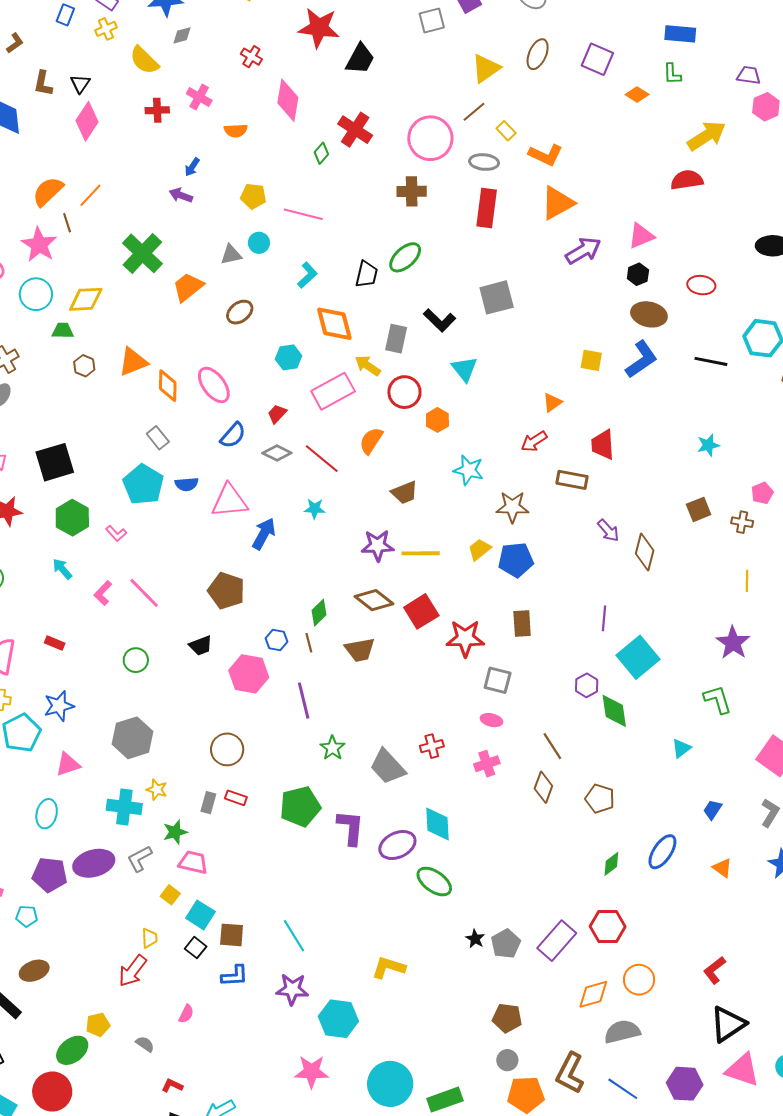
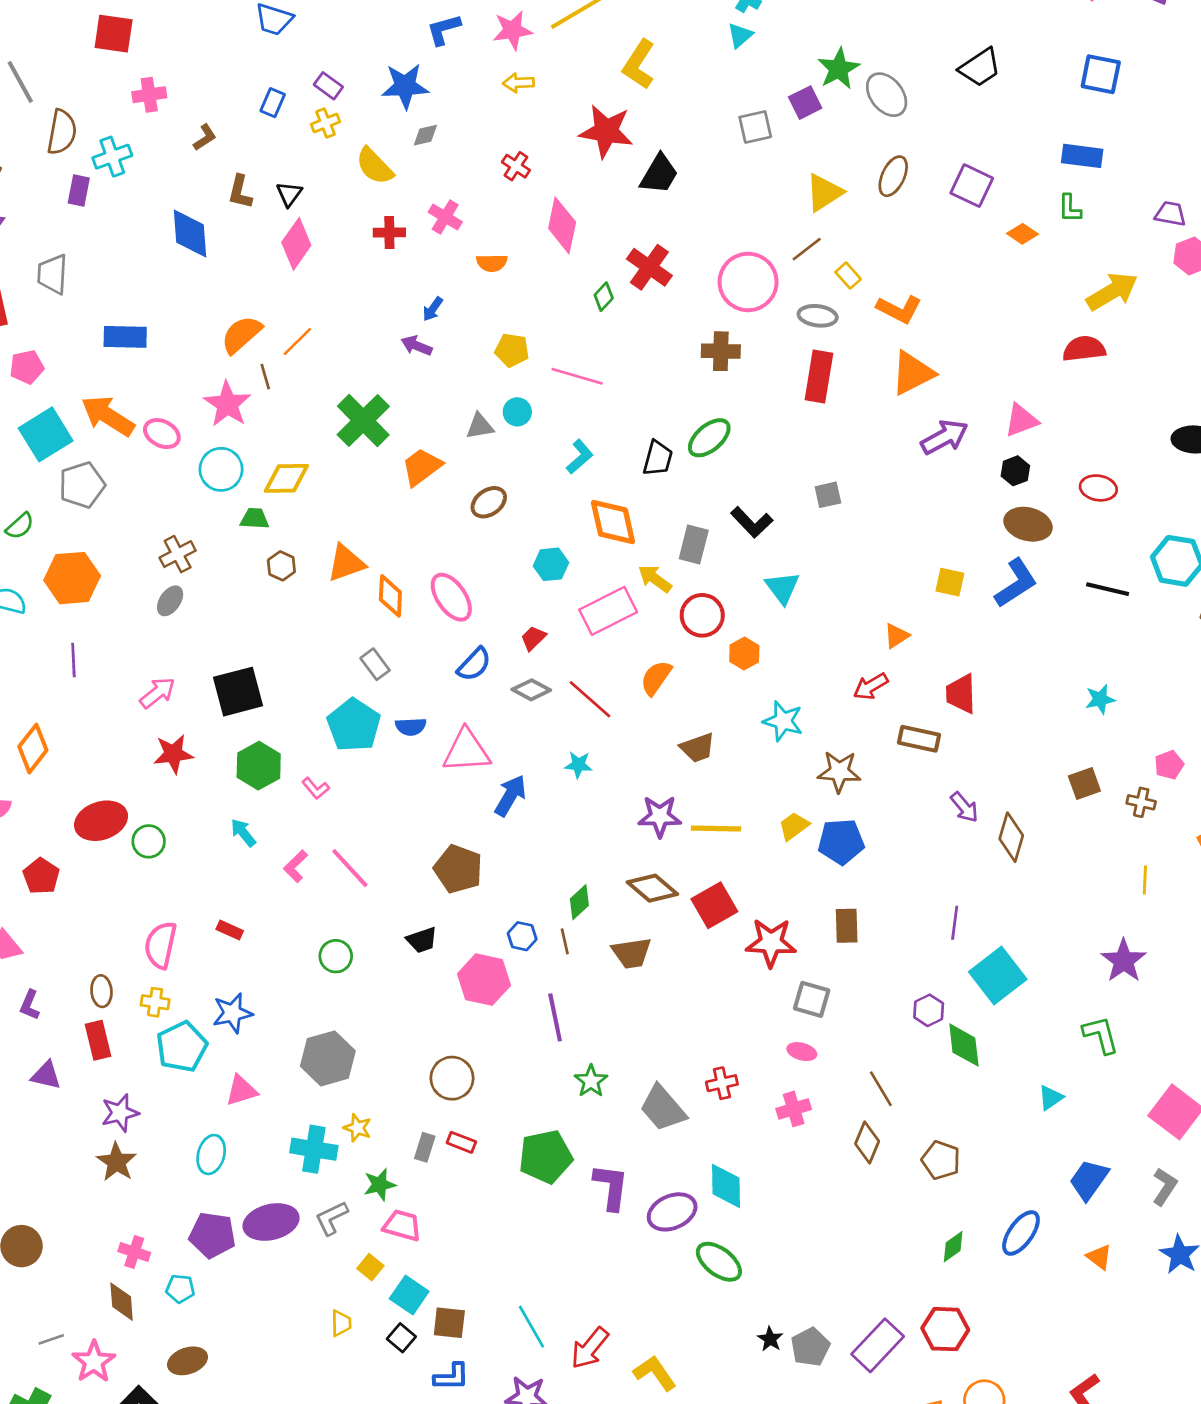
gray square: (497, 297) -> (828, 495), size x0.6
blue trapezoid: (712, 810) -> (1089, 1180), size x1.6
yellow L-shape: (389, 967) -> (655, 1373), turned 36
red arrow: (133, 971) -> (590, 1348), moved

